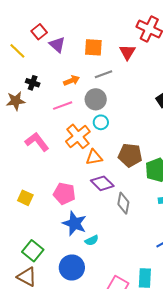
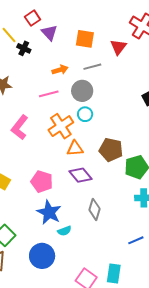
black cross: (33, 83) -> (24, 48), moved
pink L-shape: (37, 142) -> (20, 127), turned -110
gray diamond: (123, 203) -> (94, 209), moved

